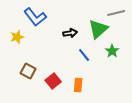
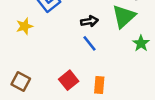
blue line: (84, 55) -> (89, 43), moved
brown square: (28, 71) -> (21, 81), moved

